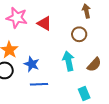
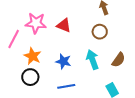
blue star: (32, 64) -> (63, 61), moved

